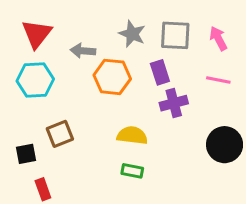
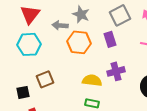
gray star: (132, 34) -> (81, 14), moved
gray square: (175, 35) -> (120, 15), turned -30
purple cross: (174, 103) -> (116, 71), moved

